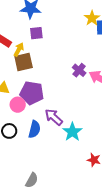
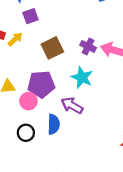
yellow arrow: (19, 50) -> (15, 39), turned 32
brown square: (24, 62) -> (52, 48), moved
cyan star: (72, 132) -> (82, 77), moved

